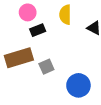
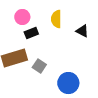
gray square: (46, 67) -> (39, 66), turned -32

